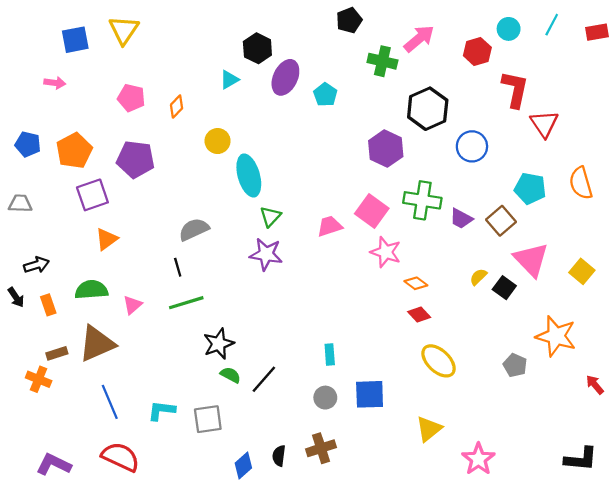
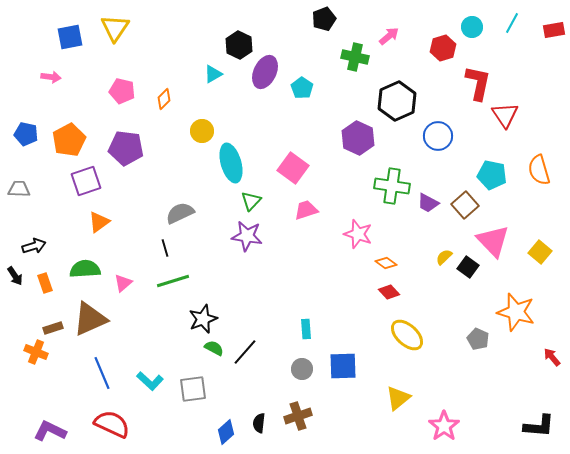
pink arrow: (419, 39) -> (389, 36), size x0.7
pink square: (372, 211) -> (293, 168), moved
cyan L-shape: (161, 411) -> (150, 381), turned -144

